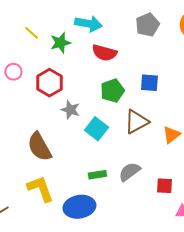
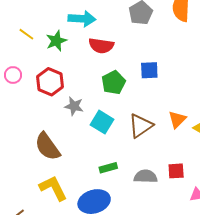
brown triangle: (136, 122) -> (141, 126), moved
gray semicircle: (129, 172) -> (146, 176), moved, turned 45

